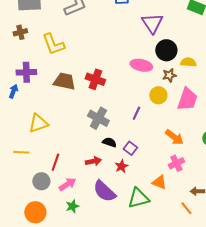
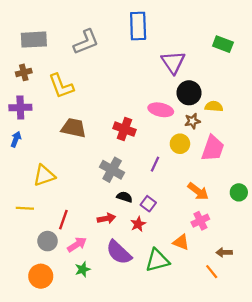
purple cross: (26, 72) -> (20, 108), moved
red cross: (95, 79) -> (124, 129), moved

